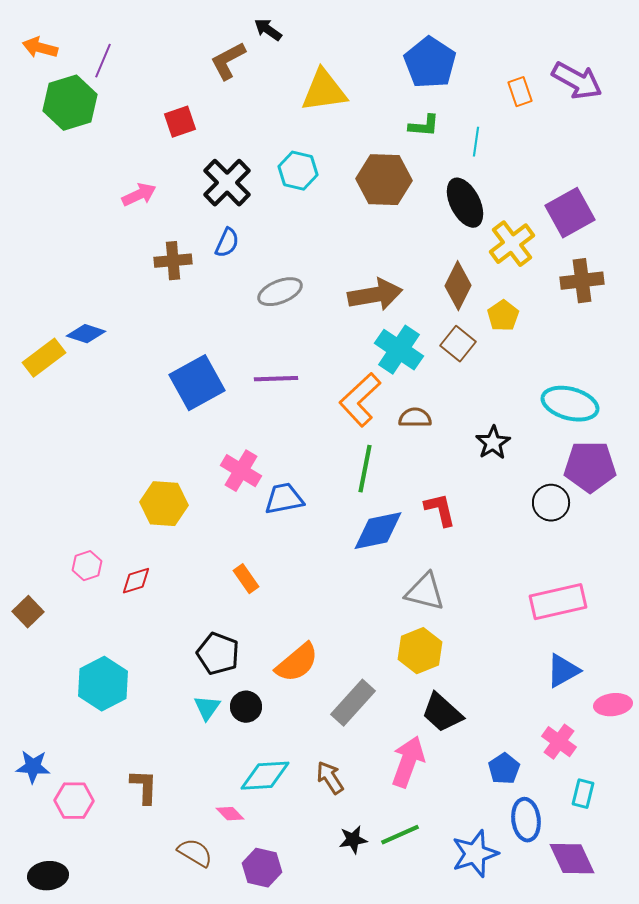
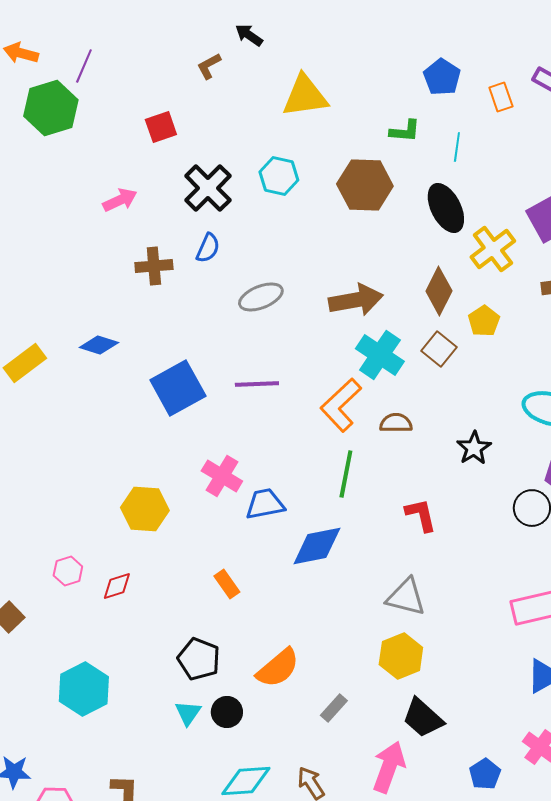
brown L-shape: (228, 61) -> (209, 66), size x0.7
blue pentagon: (430, 63) -> (442, 77), moved, size x0.7
blue diamond: (86, 334) -> (99, 345), moved
blue diamond: (378, 531) -> (317, 546), moved
gray rectangle: (353, 703) -> (334, 708), size x0.6

